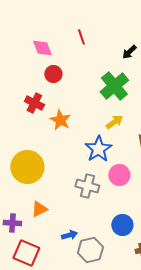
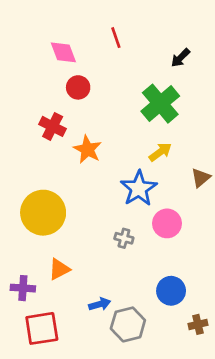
gray cross: (87, 186) -> (124, 238), size x0.6
red square: (26, 253) -> (42, 328), turned -32

